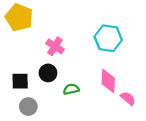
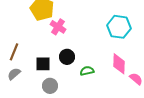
pink cross: (55, 46) -> (58, 27), moved

